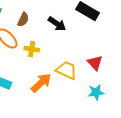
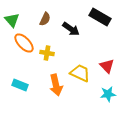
brown semicircle: (23, 20) -> (45, 19), moved
orange arrow: (41, 83) -> (56, 85), turned 120

